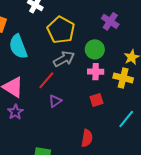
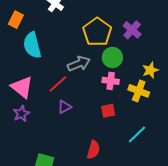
yellow pentagon: (61, 30) -> (97, 32), moved

